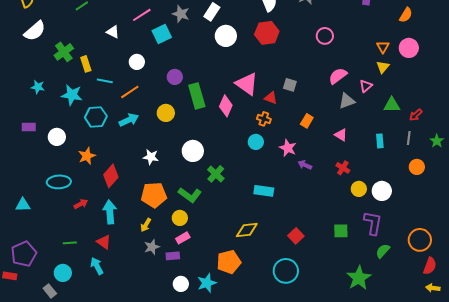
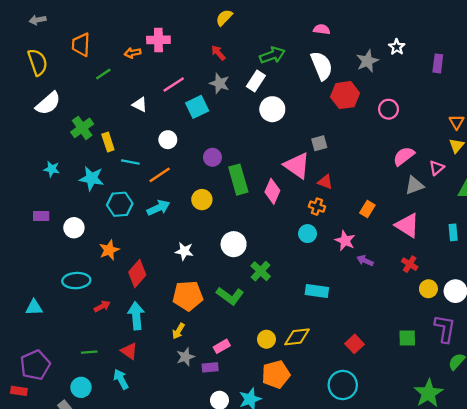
red hexagon: (267, 33) -> (345, 95), moved
gray square: (290, 85) -> (319, 143), moved, turned -32
pink triangle: (341, 135) -> (407, 225), size x1.6
yellow circle: (180, 218) -> (266, 339), moved

